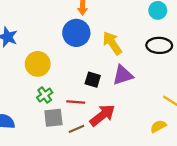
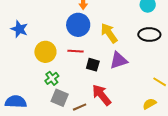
red line: (76, 102) -> (76, 51), moved
red arrow: (102, 115) -> (102, 95), turned -90
gray square: (53, 118) -> (60, 98), turned 30

